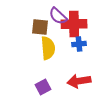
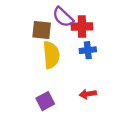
red cross: (74, 24) -> (82, 26), size x0.7
red arrow: (79, 81) -> (88, 94), size x0.6

